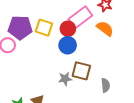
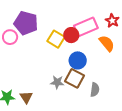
yellow square: (44, 28) -> (56, 39), moved
blue circle: (68, 45) -> (78, 60), moved
gray semicircle: (105, 85) -> (95, 90), moved

